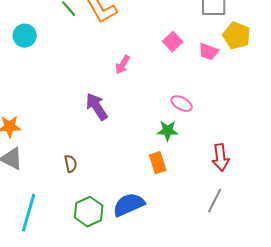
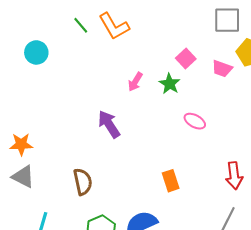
green star: (168, 131) -> (170, 84), moved, turned 30
brown semicircle: (71, 164) -> (83, 182), size x1.5

